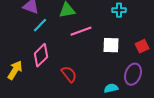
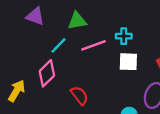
cyan cross: (119, 10) -> (124, 36), moved
cyan line: (40, 25) -> (59, 45), moved

